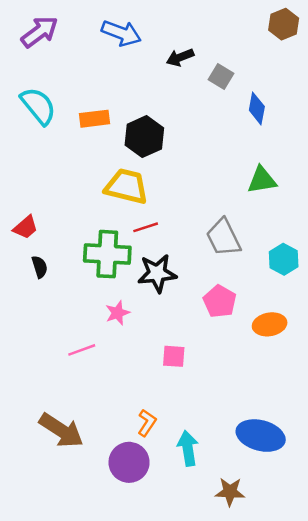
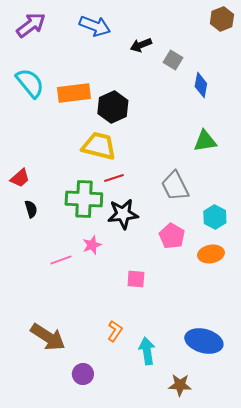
orange rectangle: (95, 119) -> (74, 93), size x1.4
cyan hexagon: (284, 259) -> (215, 217), moved
pink line: (82, 350) -> (61, 260), moved
purple circle: (129, 462) -> (83, 374), moved, size x0.7

